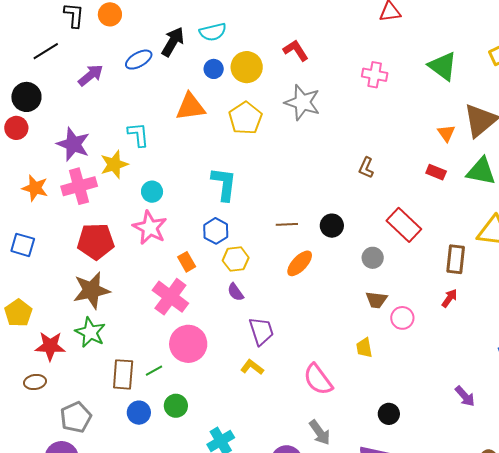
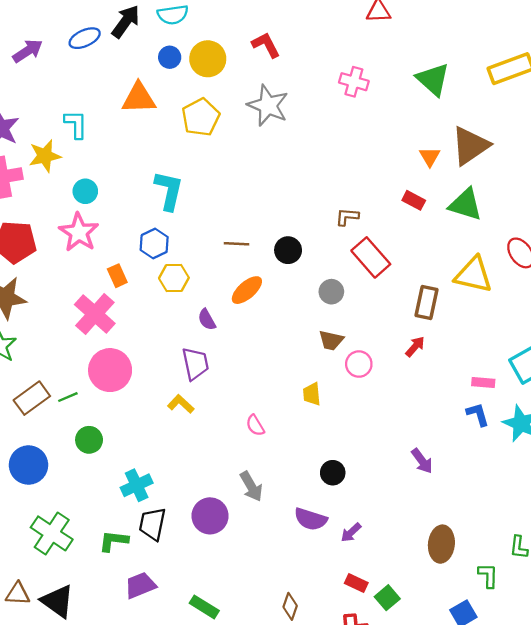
brown L-shape: (366, 168) -> (347, 217), moved, turned 65
purple semicircle: (235, 292) -> (207, 320), moved
brown rectangle: (123, 374) -> (32, 398), turned 44
pink semicircle: (318, 379) -> (255, 425), size x0.6
blue circle: (139, 413) -> (28, 465), moved, size x1.4

